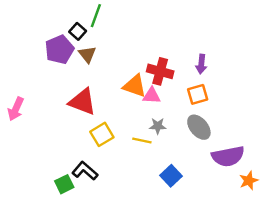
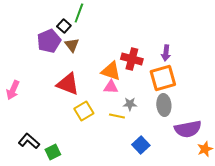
orange square: (198, 94) -> (163, 78), size x1.5
pink triangle: (152, 96) -> (111, 87), moved
gray ellipse: (199, 127) -> (164, 105), turned 35
black L-shape: (85, 171) -> (29, 141), moved

